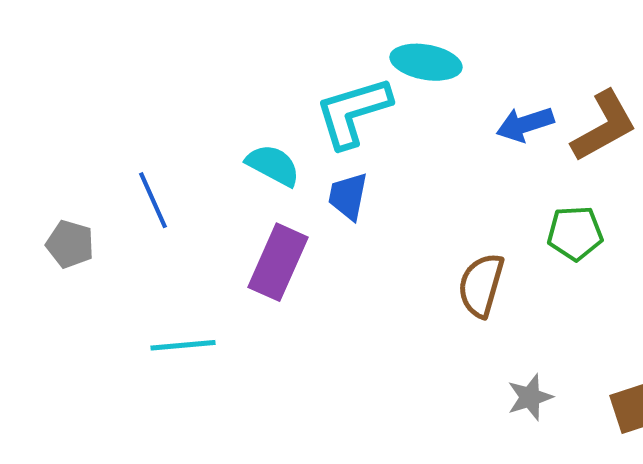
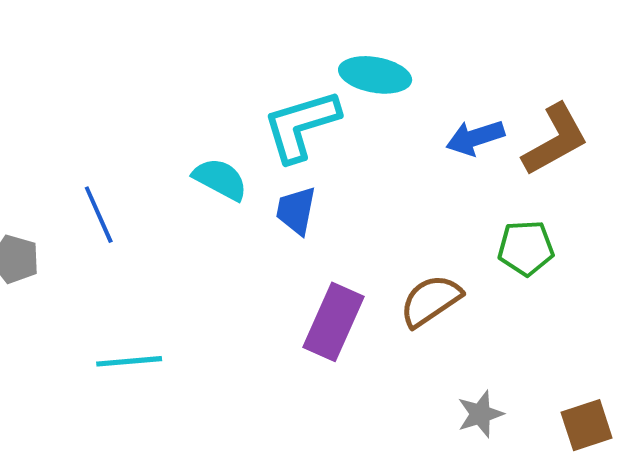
purple rectangle: (278, 262) -> (334, 322), moved
brown semicircle: (481, 285) -> (431, 301), turned 40

